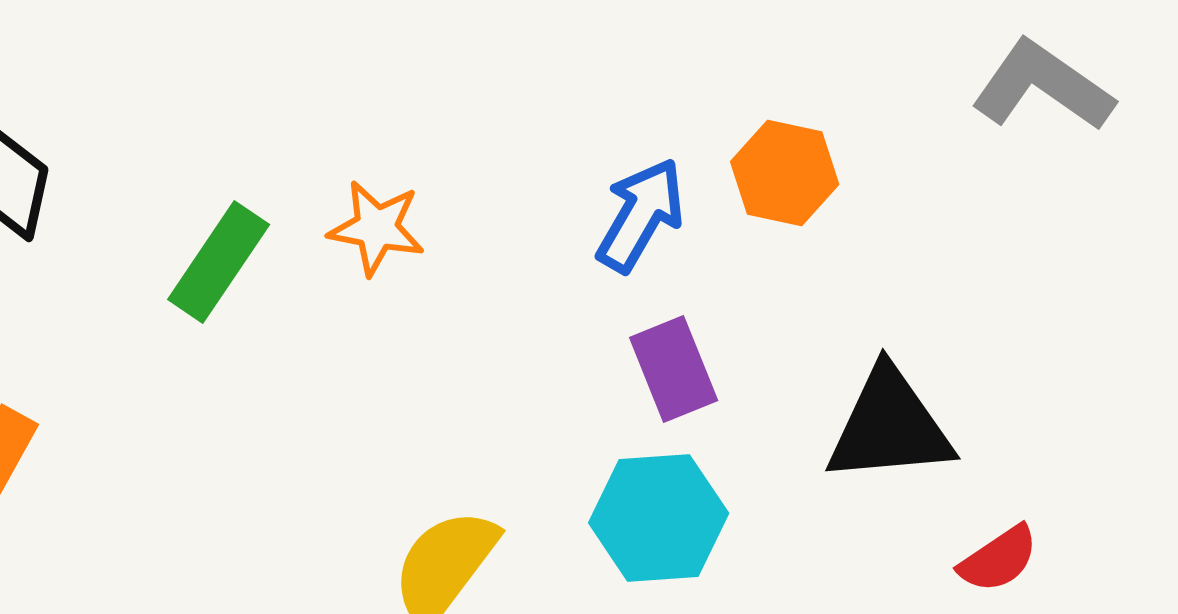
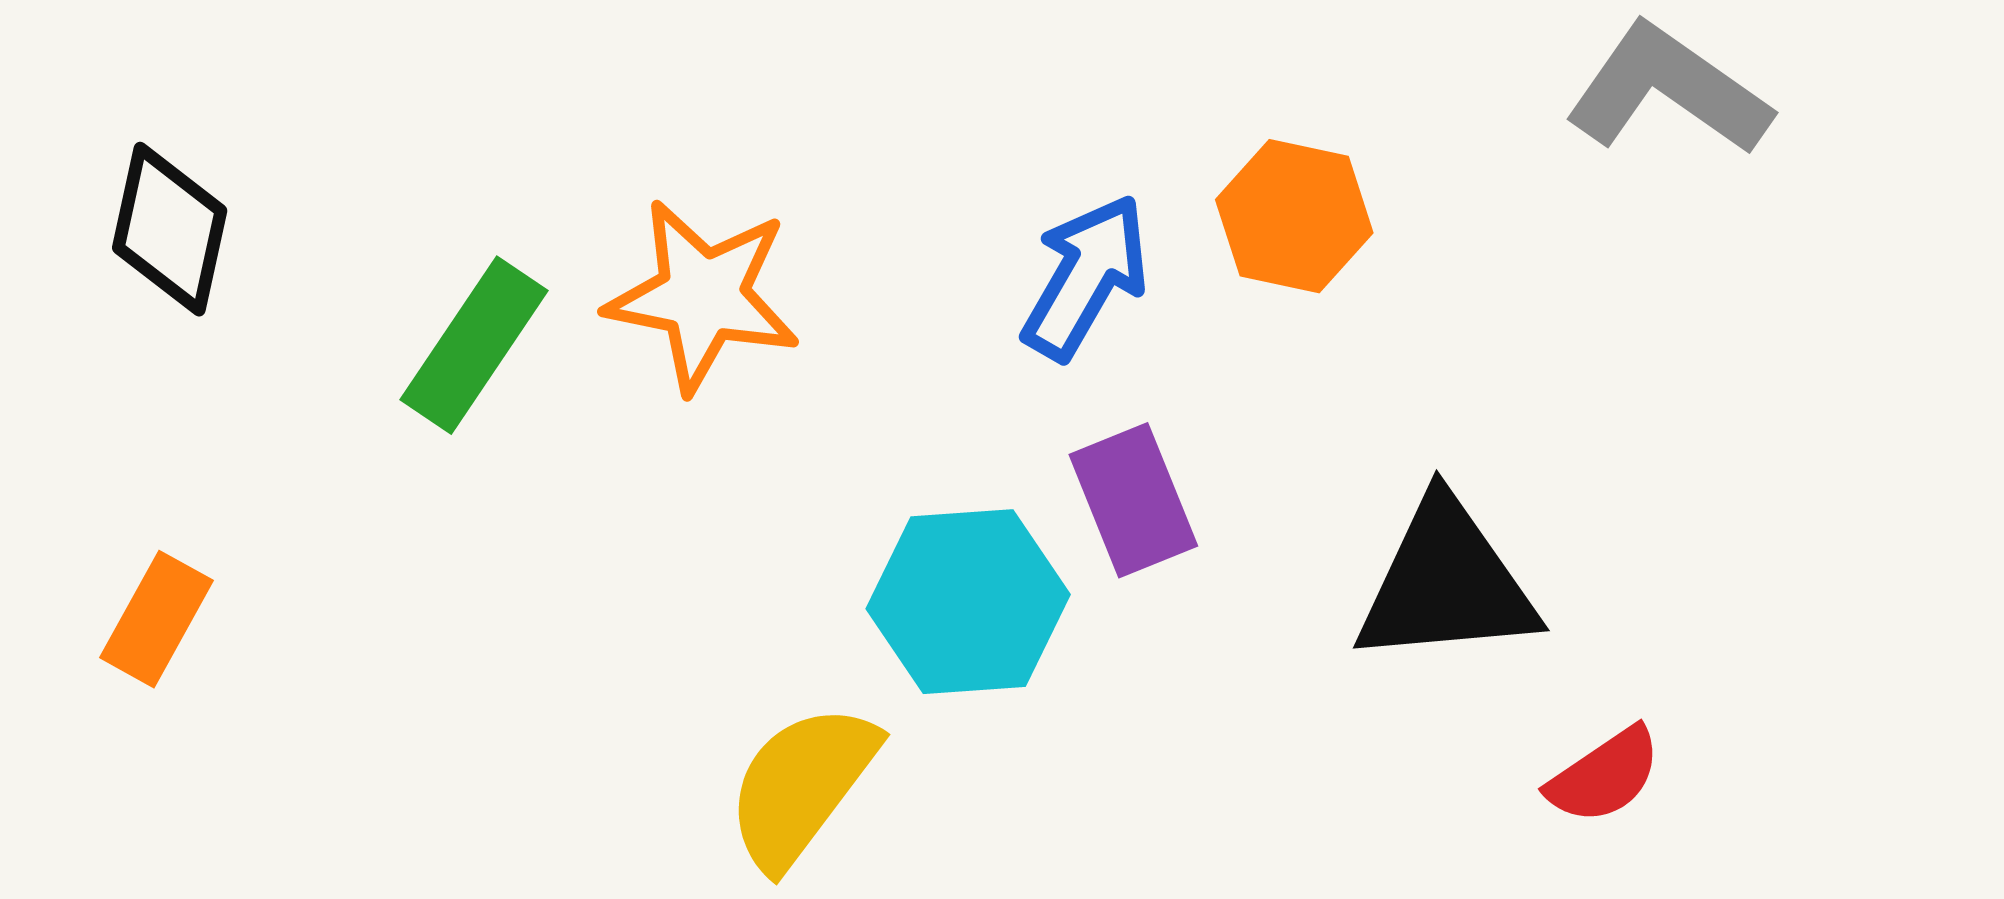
orange star: (377, 228) -> (703, 296), size x1.4
cyan hexagon: (659, 518) -> (968, 602), moved

